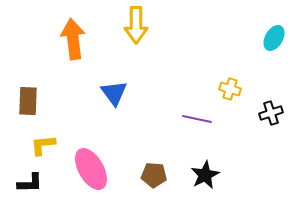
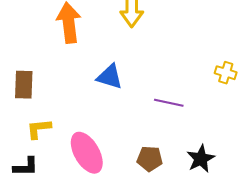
blue triangle: (114, 93) -> (110, 77), turned -36
purple line: (197, 119) -> (169, 103), moved

